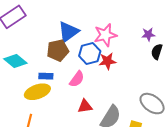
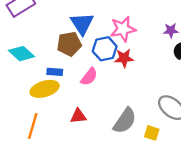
blue triangle: (68, 32) -> (82, 24), turned -30
red triangle: (85, 106) -> (78, 116), moved

